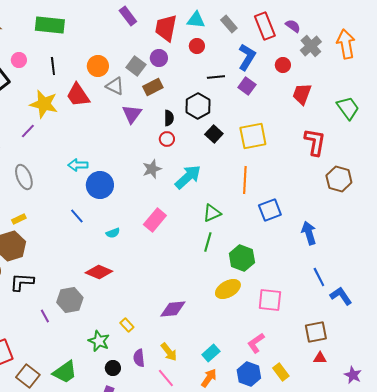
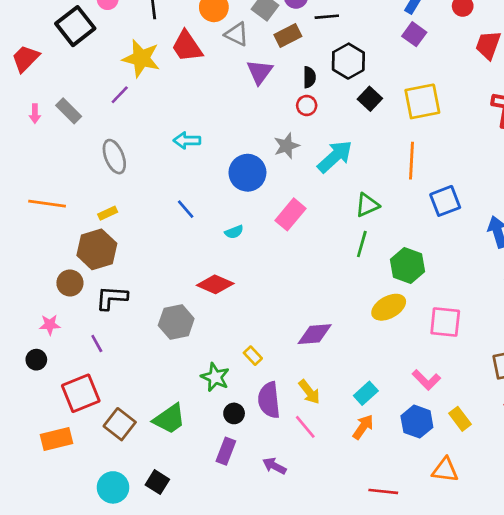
black line: (216, 77) -> (327, 17), moved
blue circle: (100, 185) -> (247, 173), moved
purple line: (45, 316) -> (97, 344), moved
pink L-shape: (256, 343) -> (426, 380), turned -100
purple semicircle: (139, 358) -> (269, 400), size x1.5

